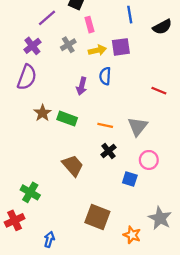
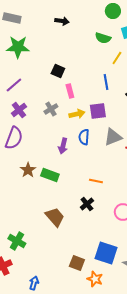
purple line: (47, 18) -> (14, 85), moved
orange line: (105, 125) -> (96, 181), moved
gray triangle: (138, 126) -> (113, 137), moved, turned 30
blue square: (130, 179) -> (106, 253), moved, size x1.6
brown square: (97, 217) -> (77, 263), size x0.7
orange star: (132, 235) -> (95, 279), moved

